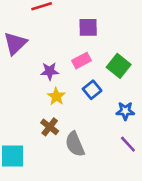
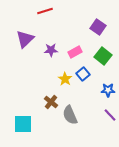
purple square: (88, 27) -> (98, 27), moved, turned 35
purple star: (50, 71) -> (51, 50), moved
yellow star: (56, 96) -> (65, 79), moved

